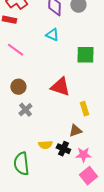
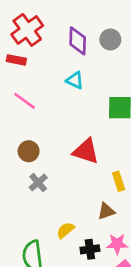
yellow semicircle: (45, 145) -> (65, 230), turned 144
black cross: (63, 149) -> (90, 249), moved, turned -32

